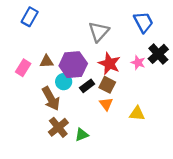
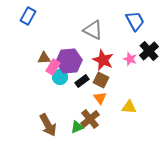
gray triangle: (99, 32) -> (93, 30), turned -45
pink rectangle: (23, 68) -> (53, 67), moved
brown arrow: (51, 99) -> (48, 125), moved
brown cross: (58, 127) -> (90, 119), moved

